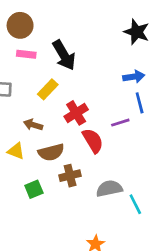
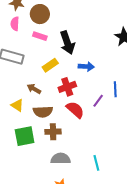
blue arrow: (134, 77) -> (86, 67), moved
purple line: (120, 123) -> (98, 101), turned -48
red semicircle: (93, 141) -> (75, 110), turned -30
green square: (34, 189) -> (25, 136), size x1.5
gray semicircle: (109, 189) -> (61, 159), moved

